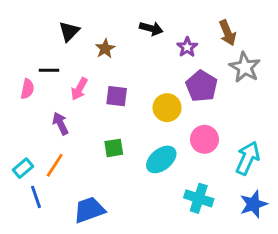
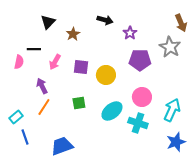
brown arrow: (228, 33) -> (181, 23), moved
purple pentagon: (202, 86) -> (140, 60), turned -30
yellow circle: (167, 108) -> (106, 75), moved
orange line: (55, 165) -> (44, 107), moved
cyan cross: (199, 198) -> (138, 123), moved

